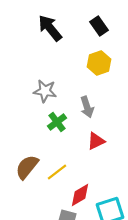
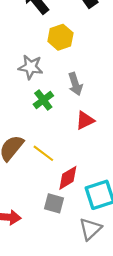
yellow hexagon: (99, 63) -> (60, 37), moved
yellow line: (57, 172) -> (43, 153), turned 75

